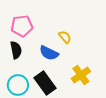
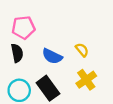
yellow semicircle: (65, 37) -> (82, 50), moved

